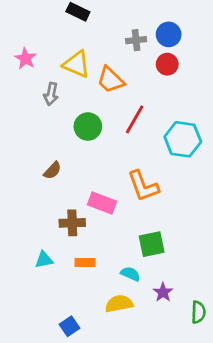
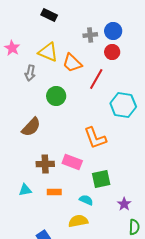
red line: (135, 119) -> (96, 79), moved
brown semicircle: (52, 170) -> (31, 127), size x1.5
pink rectangle: (102, 203) -> (72, 162), moved
purple star: (163, 292) -> (124, 204), moved

